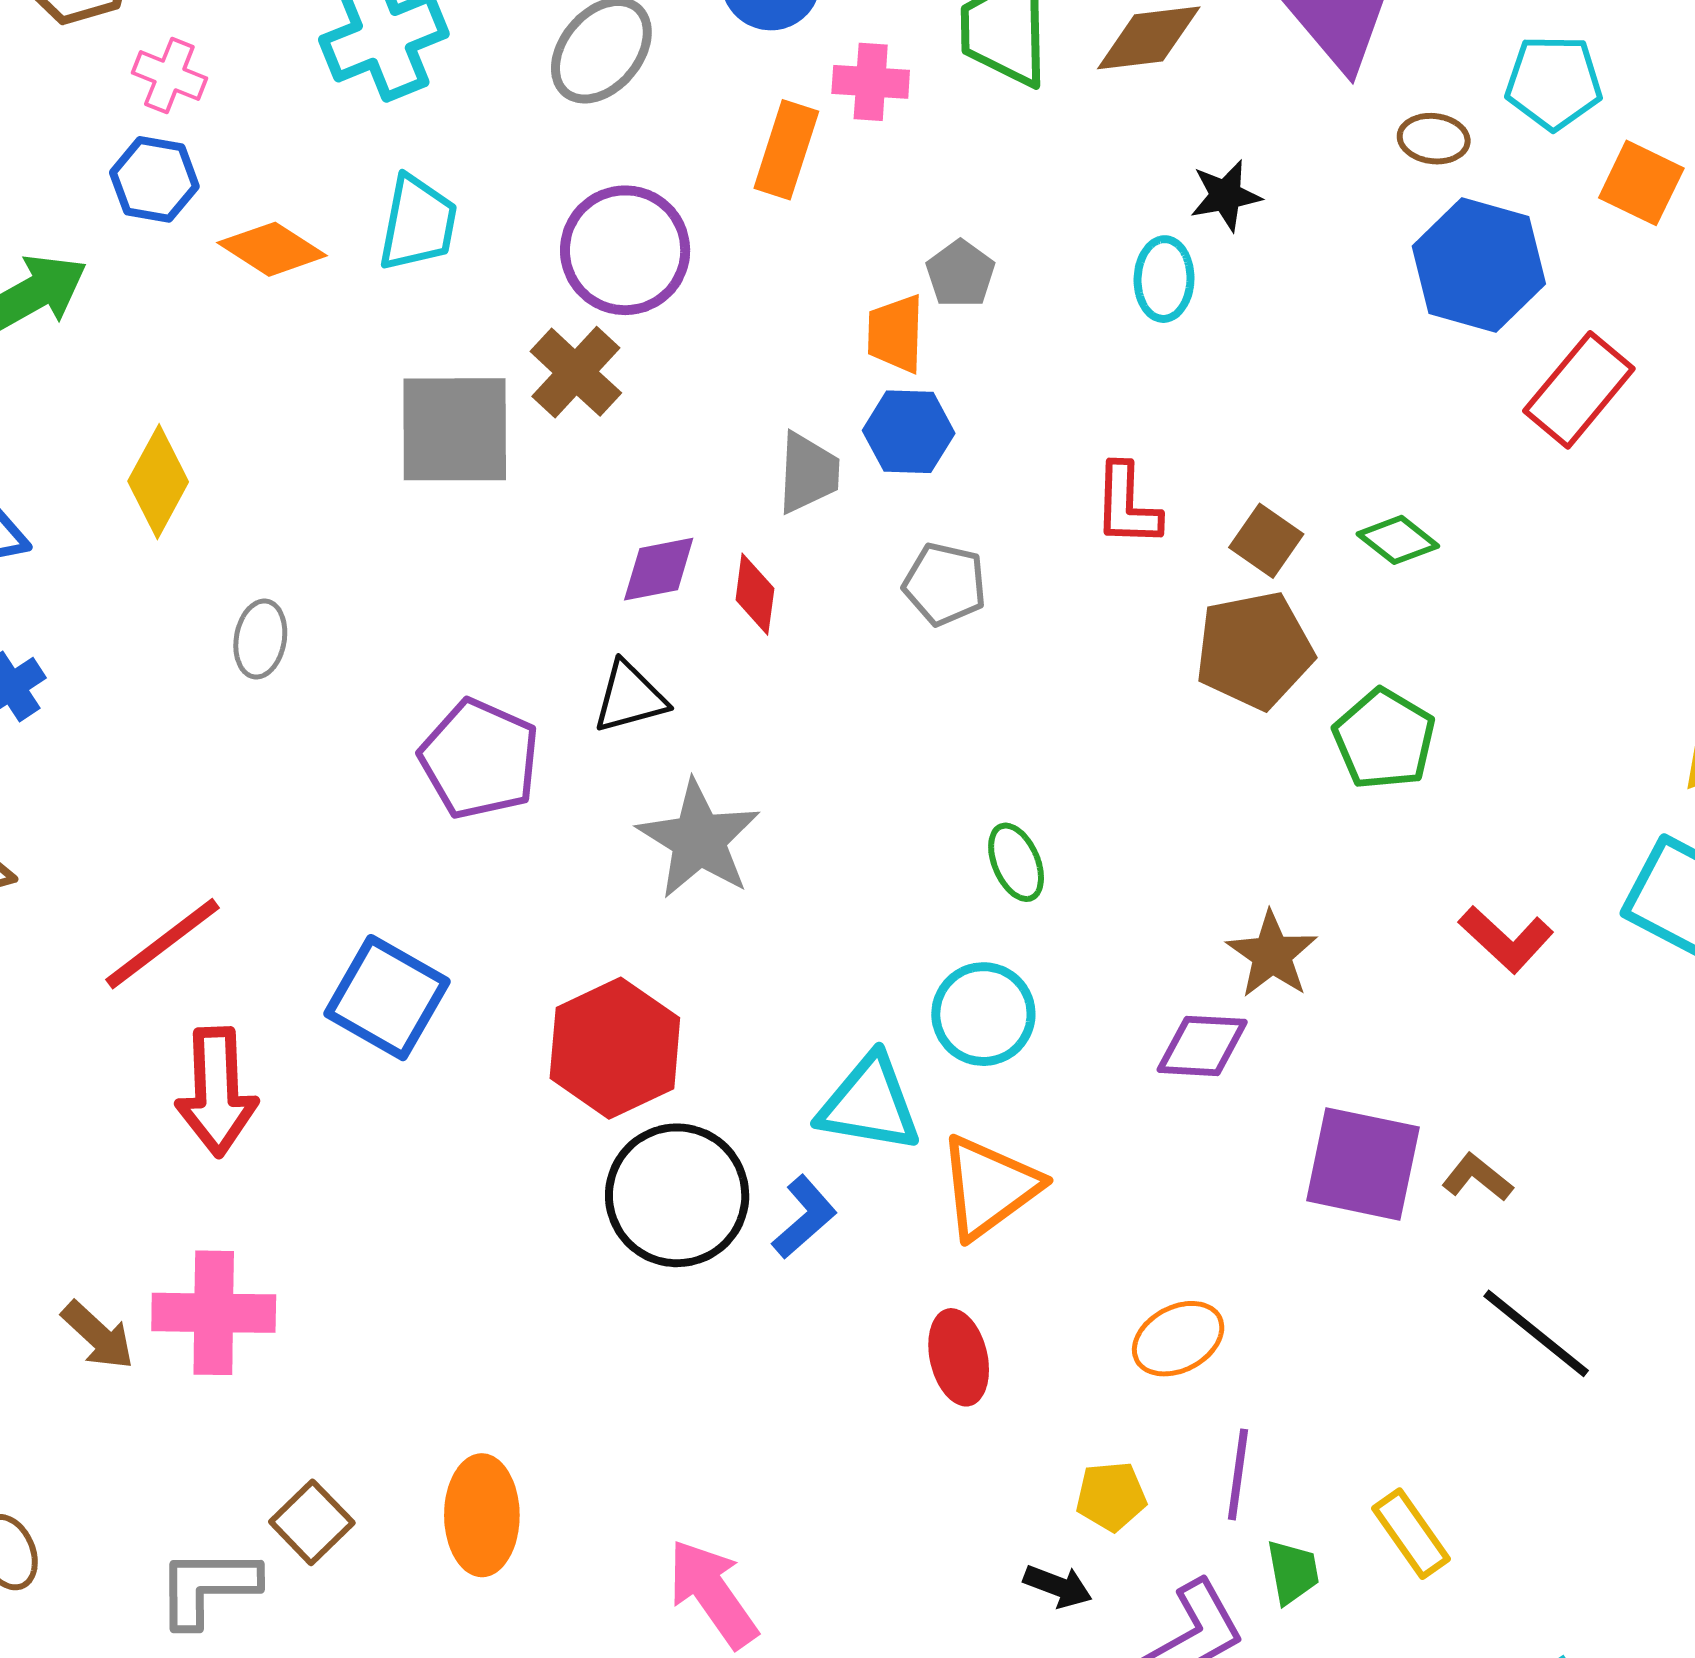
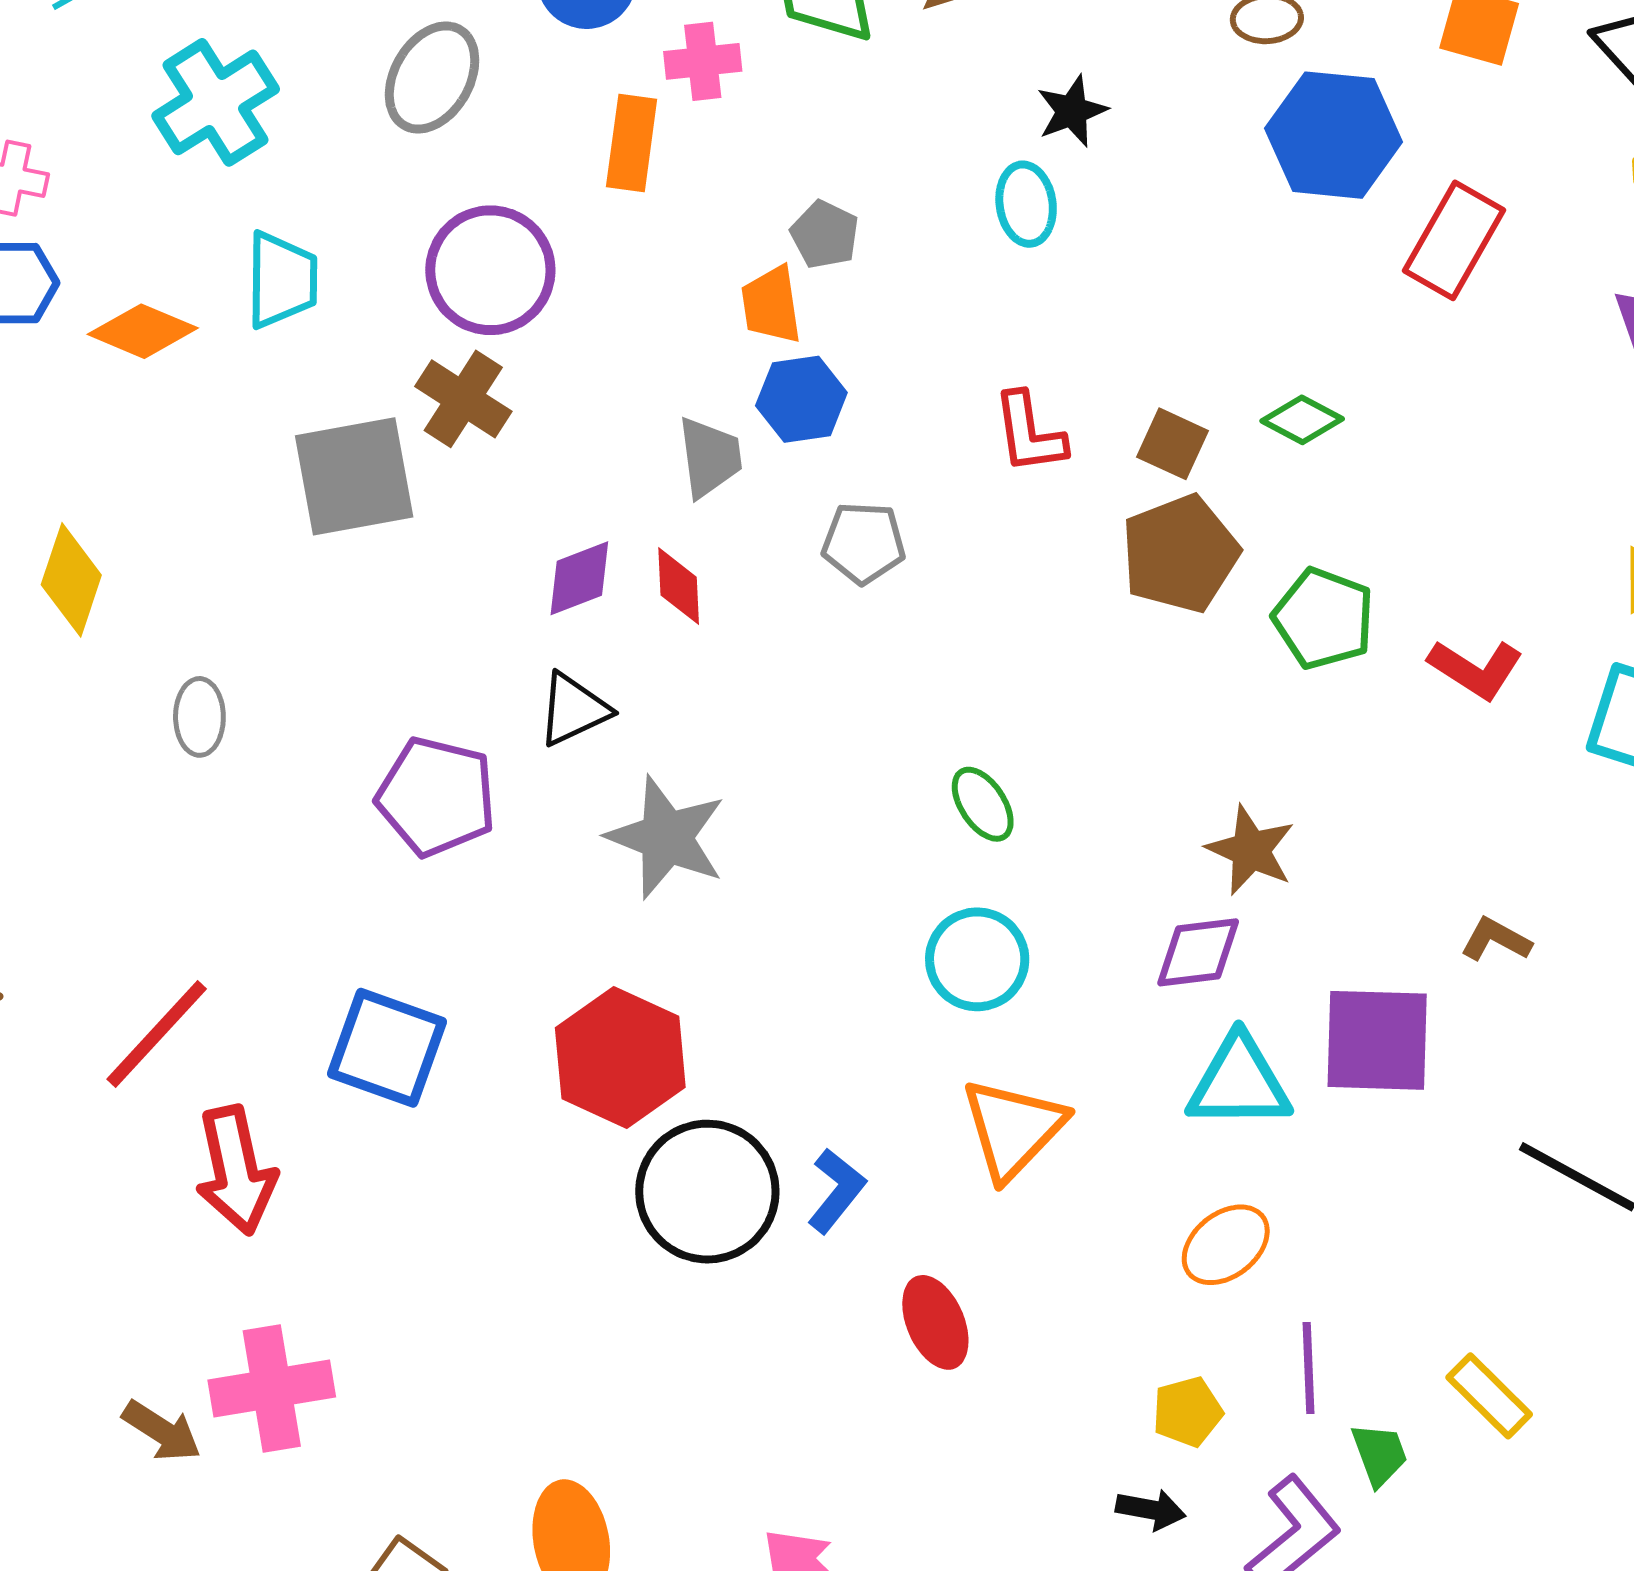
red L-shape: (1506, 939) -> (1476, 669), moved
cyan triangle: (869, 1104) -> (1239, 1082), moved
brown L-shape: (1477, 1178) -> (1496, 940), moved
red ellipse: (959, 1357) -> (935, 1322), moved

